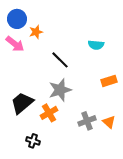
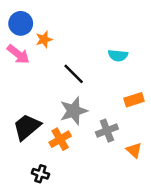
gray cross: (87, 121) -> (107, 131), moved

